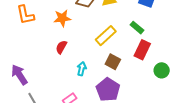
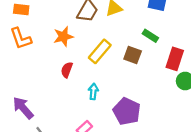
yellow rectangle: (106, 36) -> (100, 51), moved
red rectangle: (142, 50) -> (175, 59), moved
brown square: (113, 62) -> (133, 55), moved

